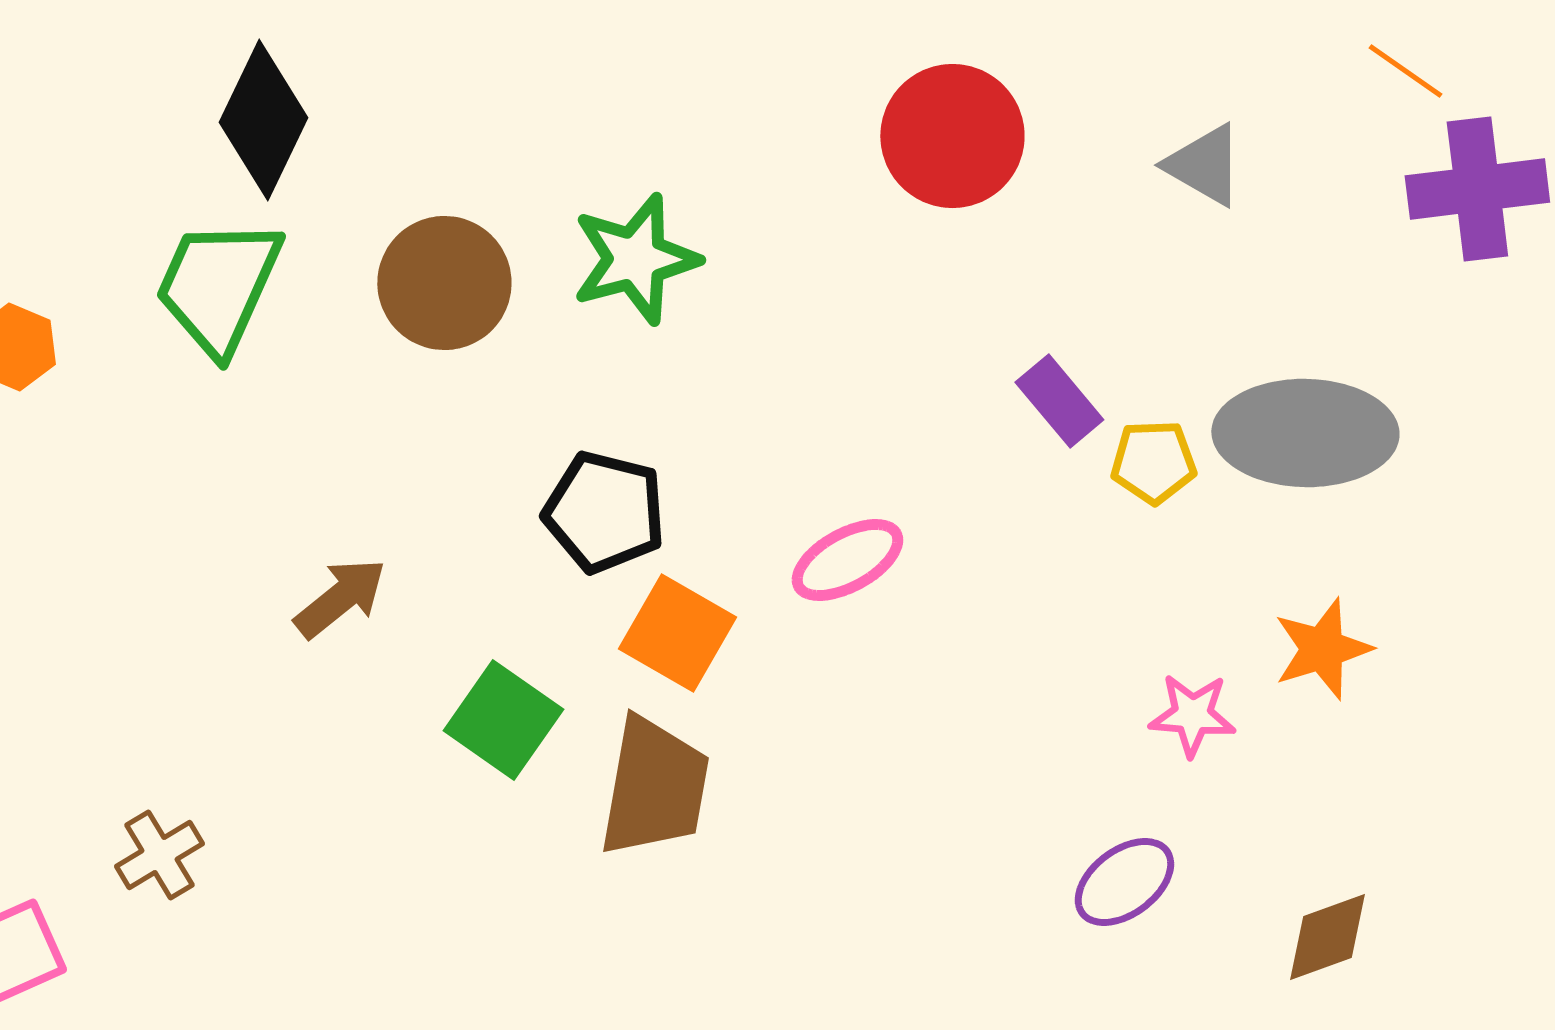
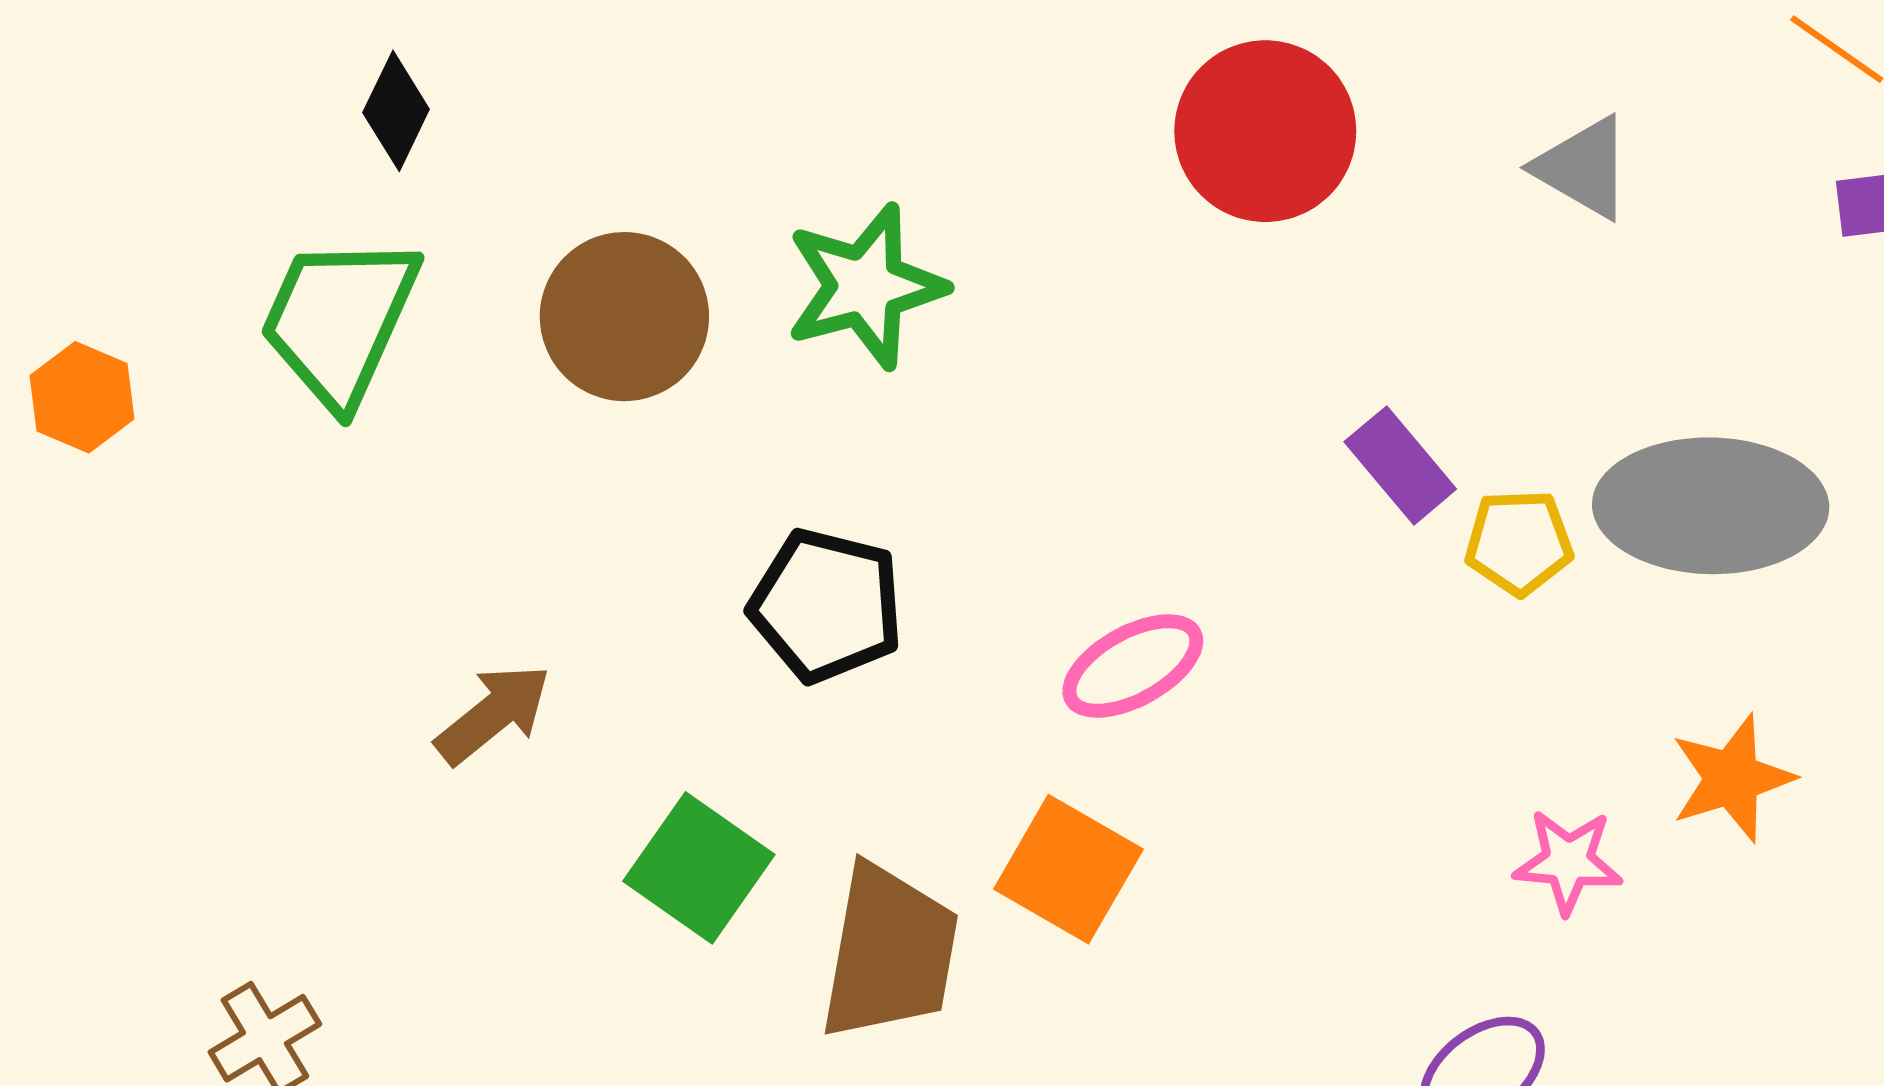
black diamond: (263, 120) -> (396, 111), size x0.6
orange square: (677, 633) -> (1068, 869), moved

